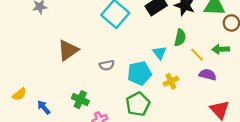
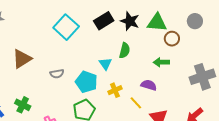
yellow line: (197, 55) -> (136, 103), moved
cyan pentagon: (139, 73) -> (86, 82), turned 30
green cross: (80, 100) -> (23, 105), moved

